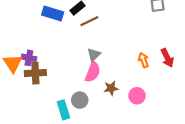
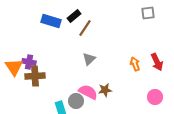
brown line: (89, 21) -> (85, 28), turned -30
pink semicircle: (93, 72) -> (88, 92), moved, turned -84
pink circle: (137, 96) -> (155, 97), moved

